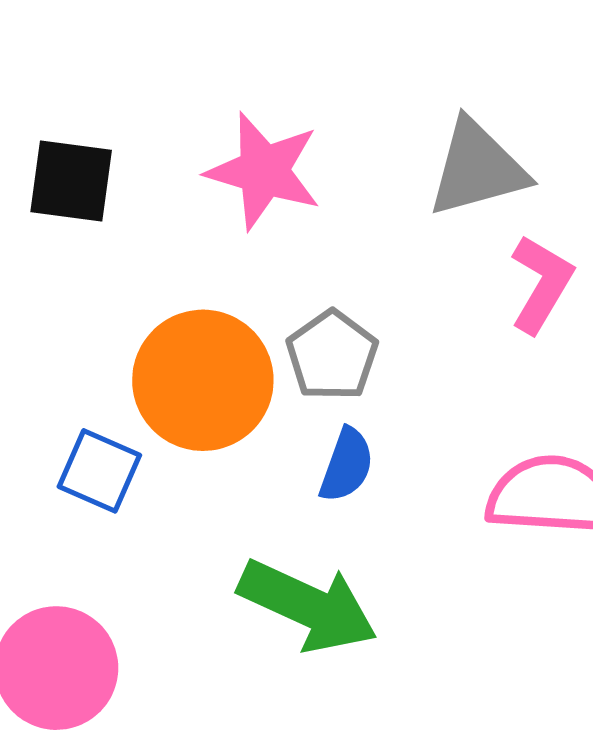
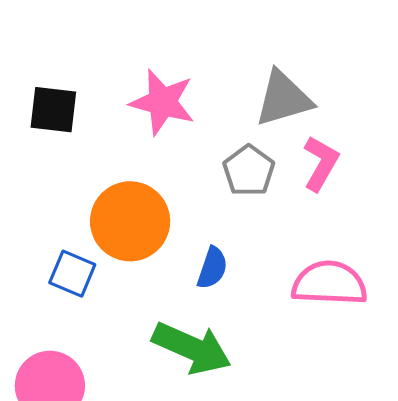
gray pentagon: (332, 355) -> (249, 171), moved

